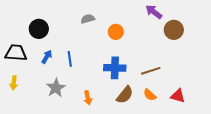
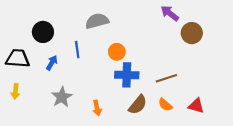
gray semicircle: (88, 19) -> (97, 21), size x1.5
orange circle: (116, 32) -> (117, 52), moved
blue line: (70, 59) -> (77, 50), moved

